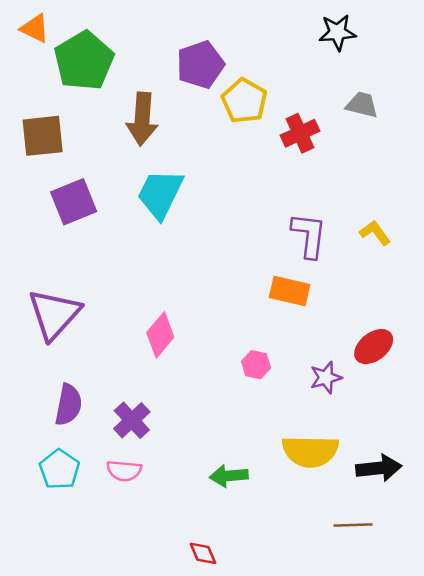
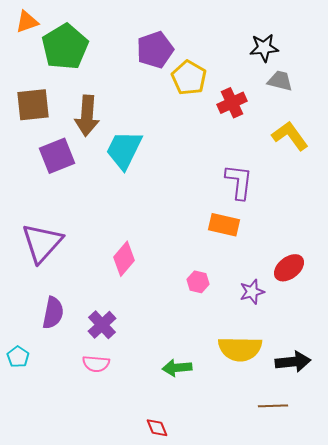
orange triangle: (35, 28) -> (27, 22), turned -45
black star: (337, 32) -> (264, 48), moved
brown arrow: (142, 119) -> (87, 116), moved
yellow L-shape: (375, 233) -> (290, 136), moved, size x1.5
cyan pentagon: (59, 469) -> (18, 357), moved, size x0.7

